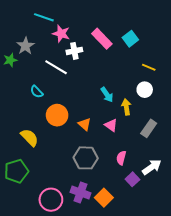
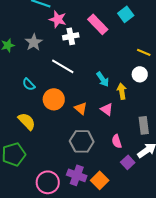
cyan square: (130, 39) -> (126, 14), moved
gray star: (25, 46) -> (34, 42), moved
white line: (56, 67) -> (63, 66), moved
cyan semicircle: (37, 92) -> (29, 84), moved
gray rectangle: (149, 128) -> (144, 125), moved, turned -42
pink semicircle: (121, 158) -> (117, 141), turned -32

